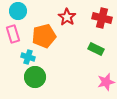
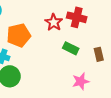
red star: (67, 17) -> (54, 22), moved

